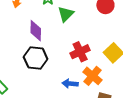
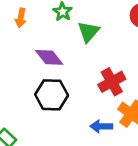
purple diamond: (36, 31) -> (49, 57), turned -35

